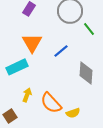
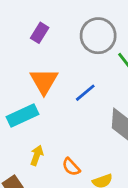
orange semicircle: (51, 103) -> (71, 167), size x0.6

